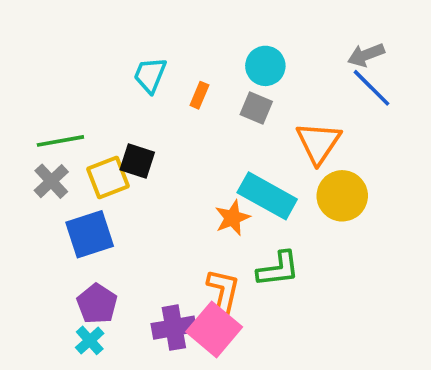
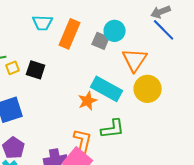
cyan circle: (265, 66) -> (115, 31), moved
cyan trapezoid: (150, 75) -> (43, 23), turned -110
orange rectangle: (199, 95) -> (70, 34), size x2.0
yellow square: (108, 178) -> (13, 68), moved, size x0.6

